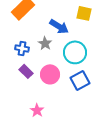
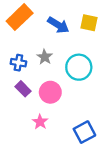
blue arrow: (59, 26) -> (58, 25), moved
blue square: (80, 80) -> (84, 132), moved
pink star: (37, 110) -> (40, 122), moved

